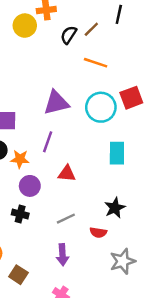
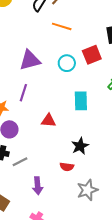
cyan circle: (101, 107) -> (67, 63), size x0.7
red triangle: (67, 174) -> (49, 121), moved
gray line: (66, 219) -> (20, 162), moved

